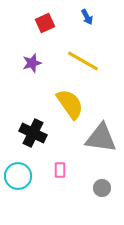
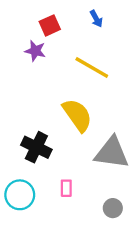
purple star: (32, 63) -> (35, 51), moved, turned 30

